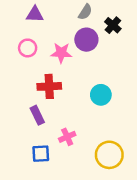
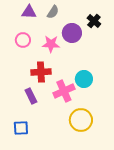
gray semicircle: (85, 12) -> (53, 12), moved
pink cross: (67, 137) -> (64, 91), moved, size x1.5
blue square: (41, 154) -> (21, 128), moved
yellow circle: (109, 155) -> (81, 120), moved

